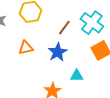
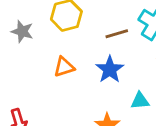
brown line: (64, 28) -> (117, 34), turned 42

